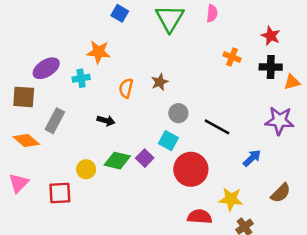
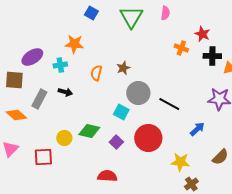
red star: (271, 36) -> (202, 34), moved
gray circle: (178, 113) -> (138, 93), size x1.5
black arrow: (106, 121) -> (65, 92), moved
cyan square: (168, 141) -> (121, 112), moved
purple square: (145, 158) -> (116, 142), moved
red semicircle: (200, 217) -> (107, 176), moved

